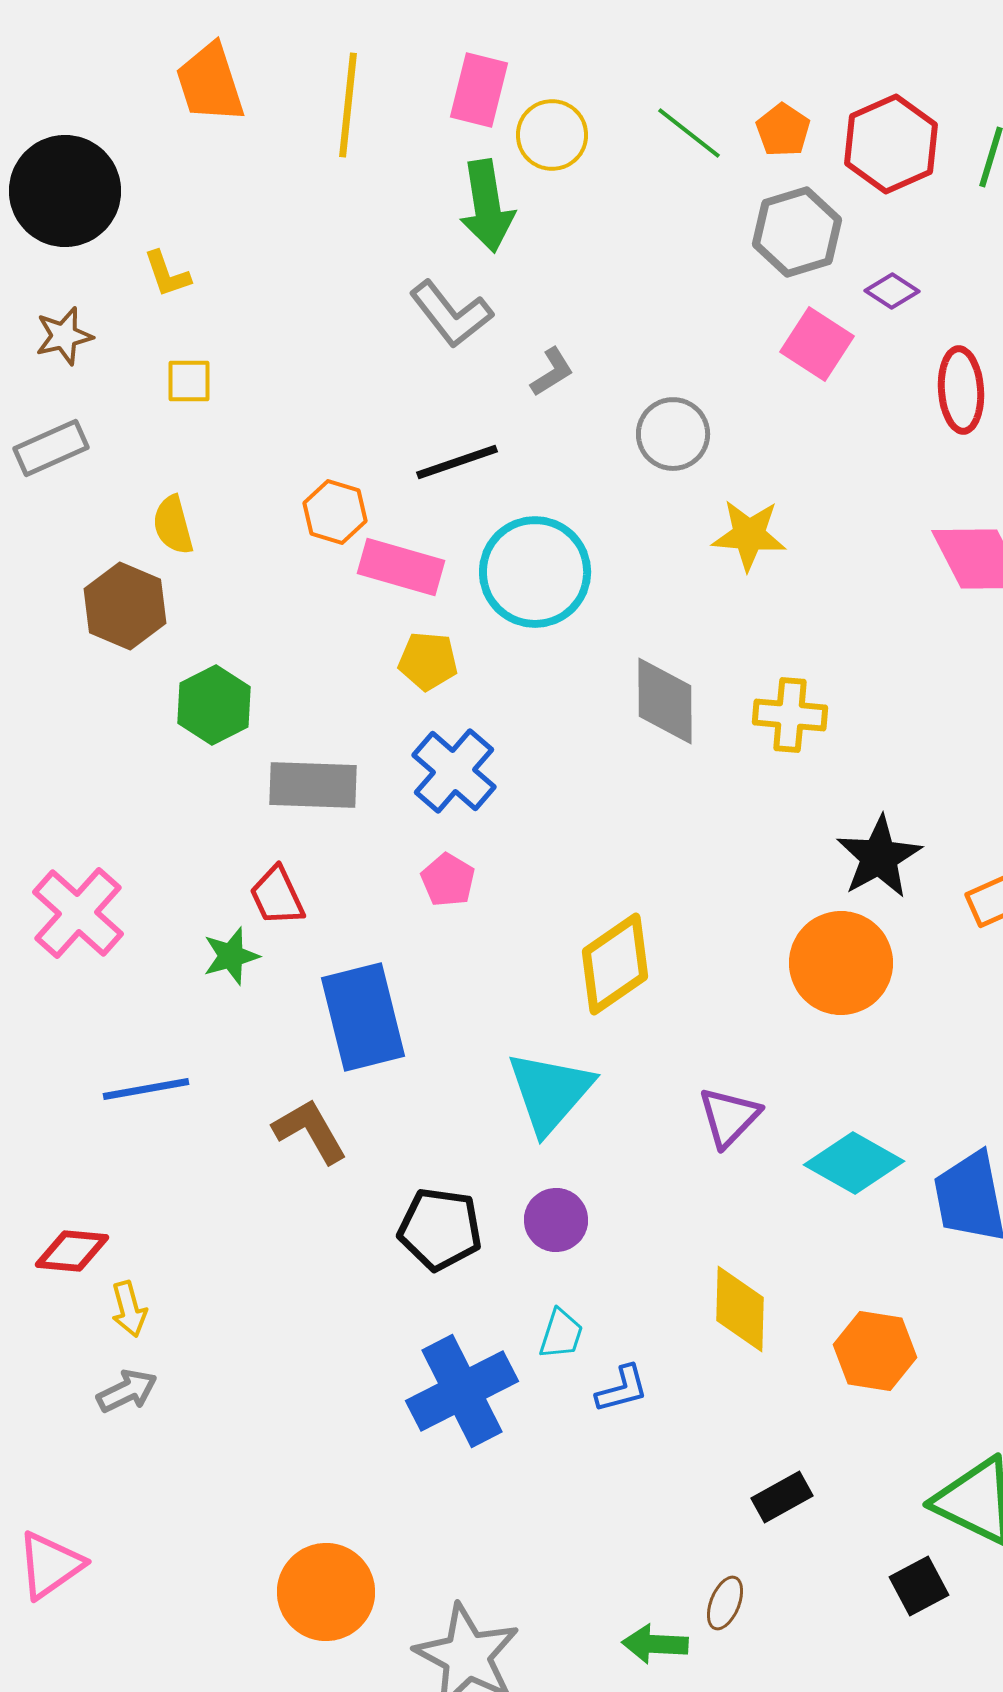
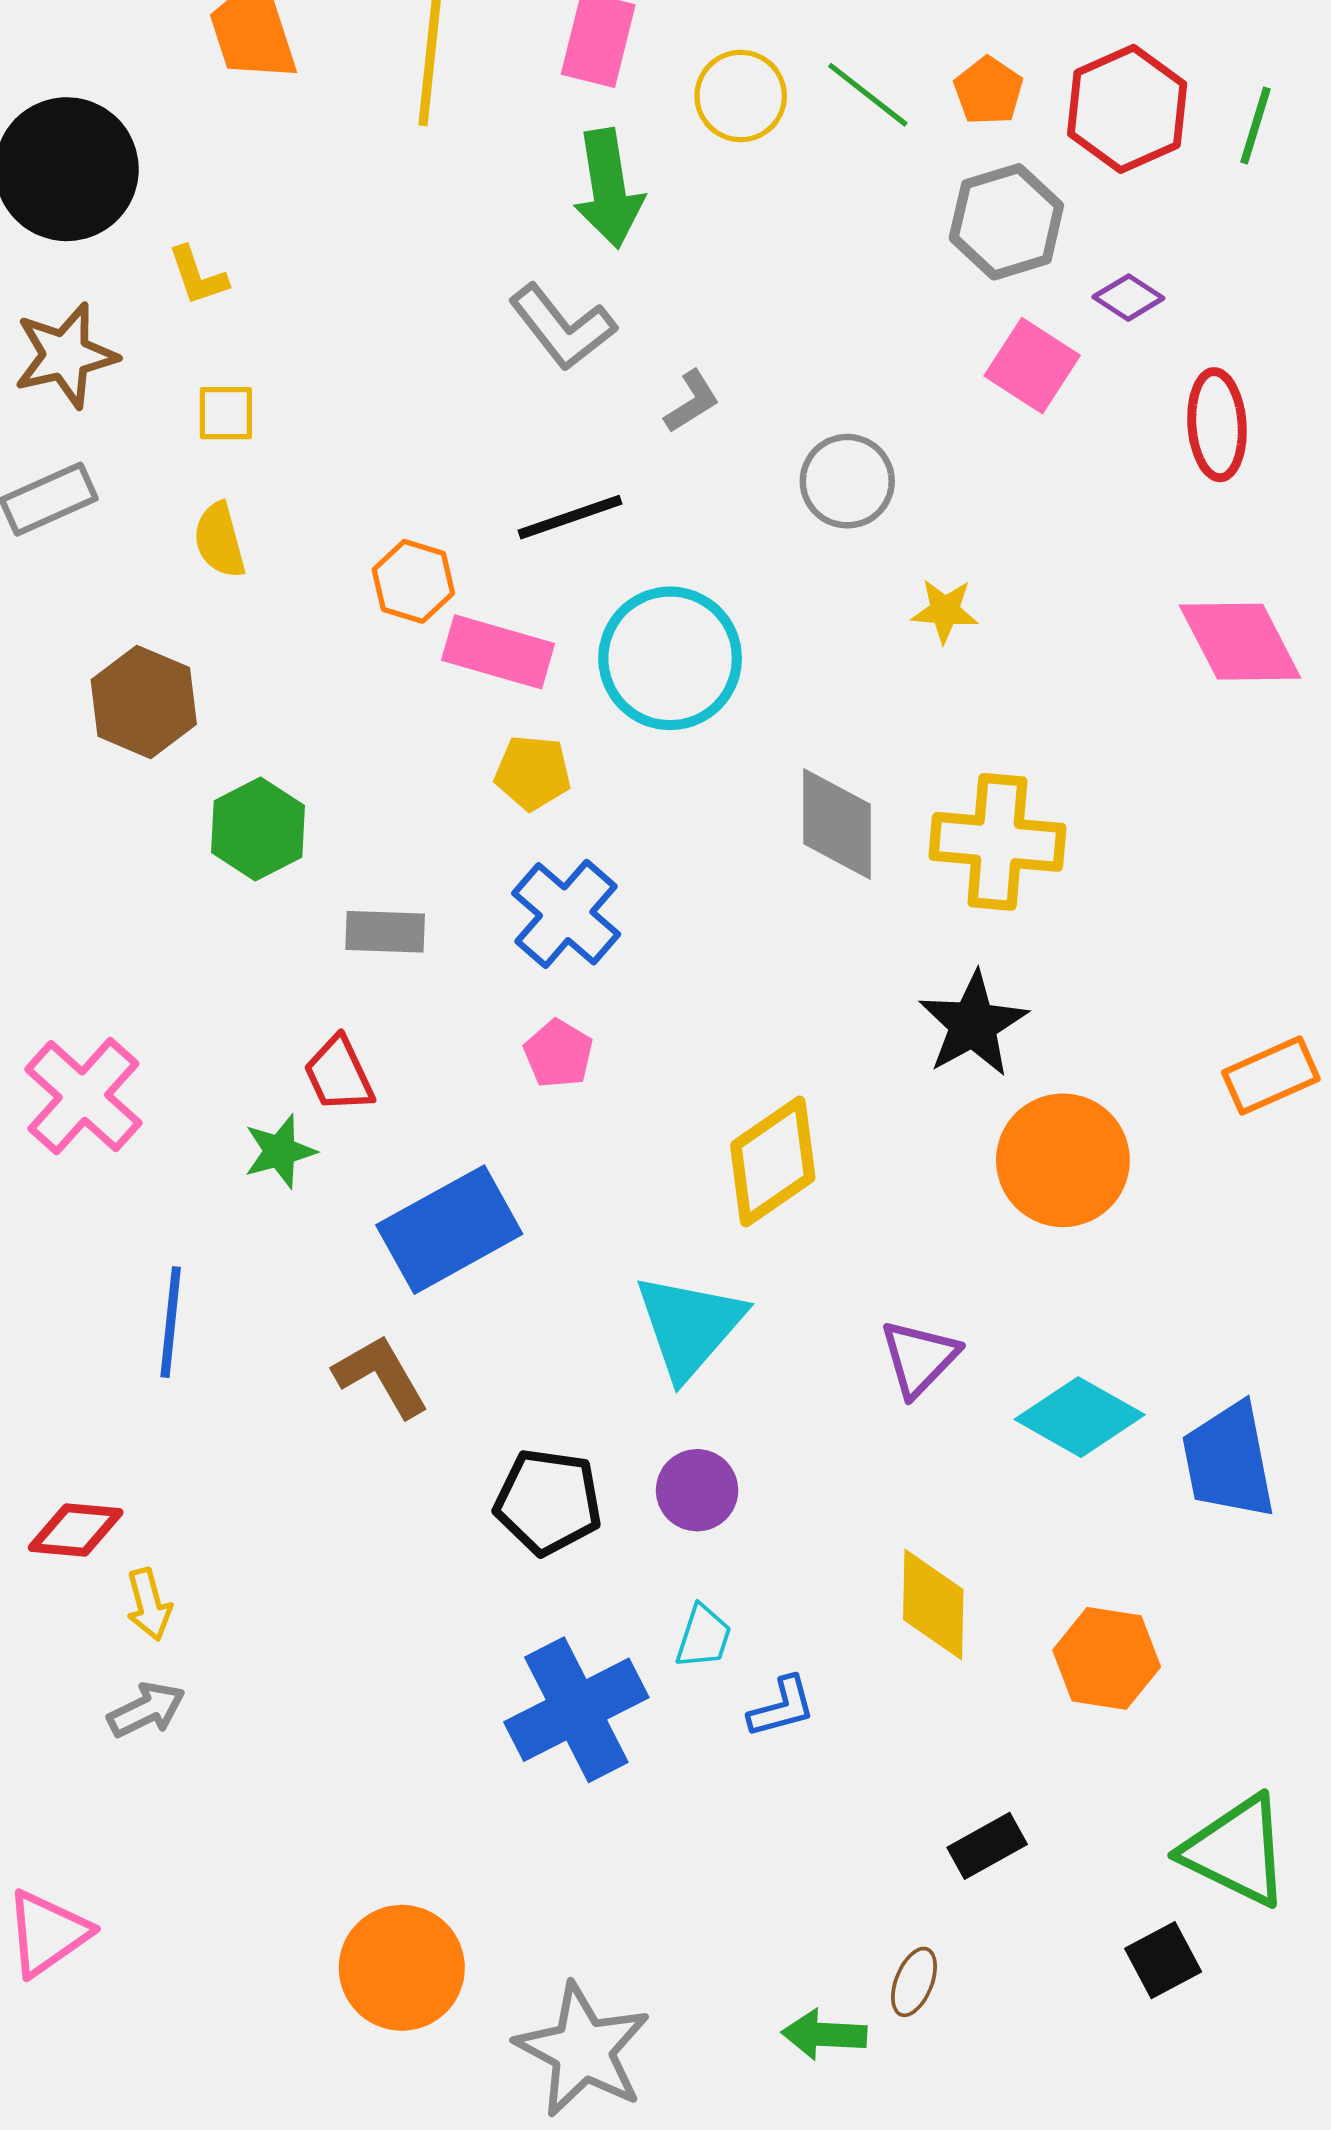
yellow circle: (552, 135) -> (741, 96), moved
brown star: (64, 336) -> (65, 355), size x1.4
yellow semicircle: (173, 525) -> (219, 540), moved
yellow star: (749, 535) -> (945, 611), size x0.7
yellow cross: (790, 715) -> (997, 842), size x1.4
gray rectangle: (313, 785) -> (385, 932), size x0.7
black star: (879, 857) -> (973, 1024), moved
blue rectangle: (363, 1017) -> (449, 1230), turned 75
blue line: (146, 1089) -> (171, 1322), turned -74

